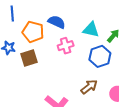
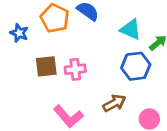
pink cross: (66, 46) -> (75, 69), moved
brown square: (29, 58) -> (46, 66), moved

